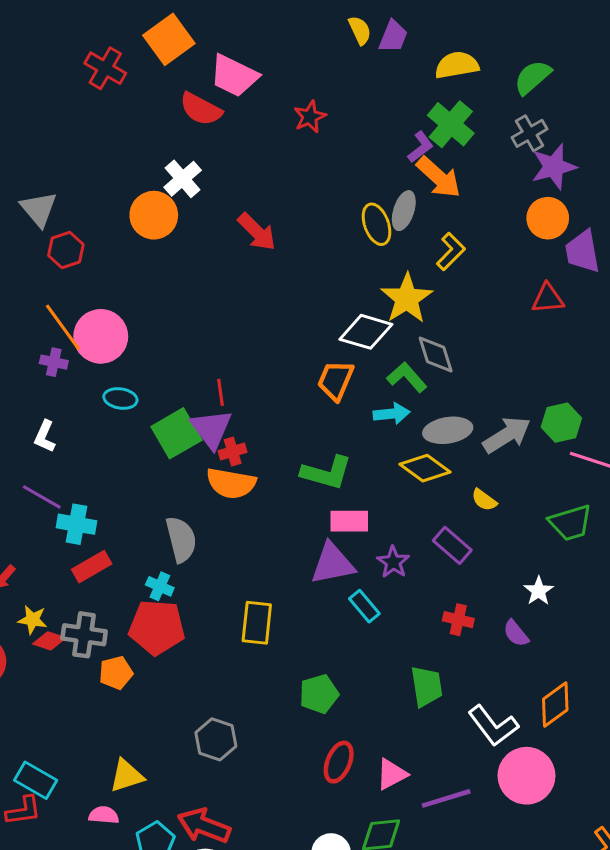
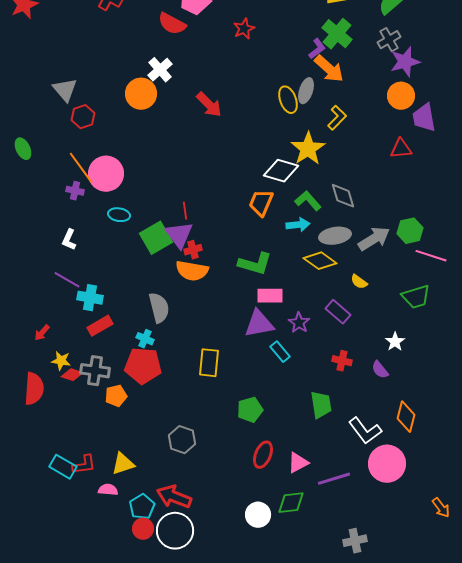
gray diamond: (436, 355) -> (343, 196), moved
orange diamond: (555, 705) -> (406, 417), turned -40
red L-shape: (23, 811) -> (84, 465), moved

